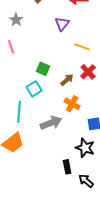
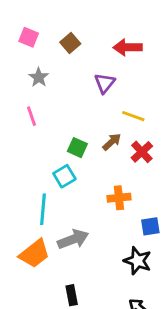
brown arrow: (67, 80) -> (112, 142), moved
orange cross: (72, 104) -> (119, 198), turned -35
gray arrow: (51, 123) -> (73, 239), moved
black rectangle: (67, 167) -> (72, 295), moved

